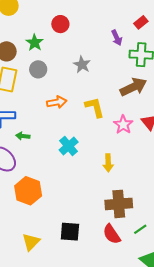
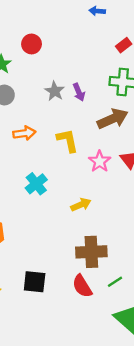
purple arrow: (117, 38) -> (79, 92), moved
yellow arrow: (108, 163) -> (81, 205), turned -114

